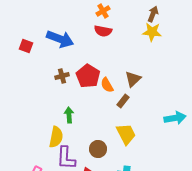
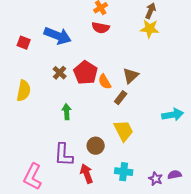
brown cross: (62, 76) -> (60, 73), turned -32
yellow semicircle: (56, 137) -> (24, 91), moved

